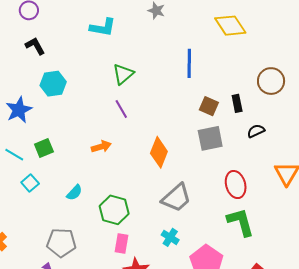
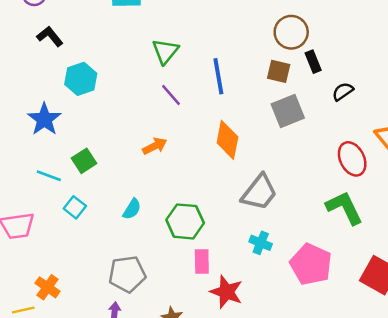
blue line: (189, 63) -> (218, 76), moved
brown circle: (271, 81) -> (291, 32), moved
red ellipse: (236, 185) -> (352, 159), moved

